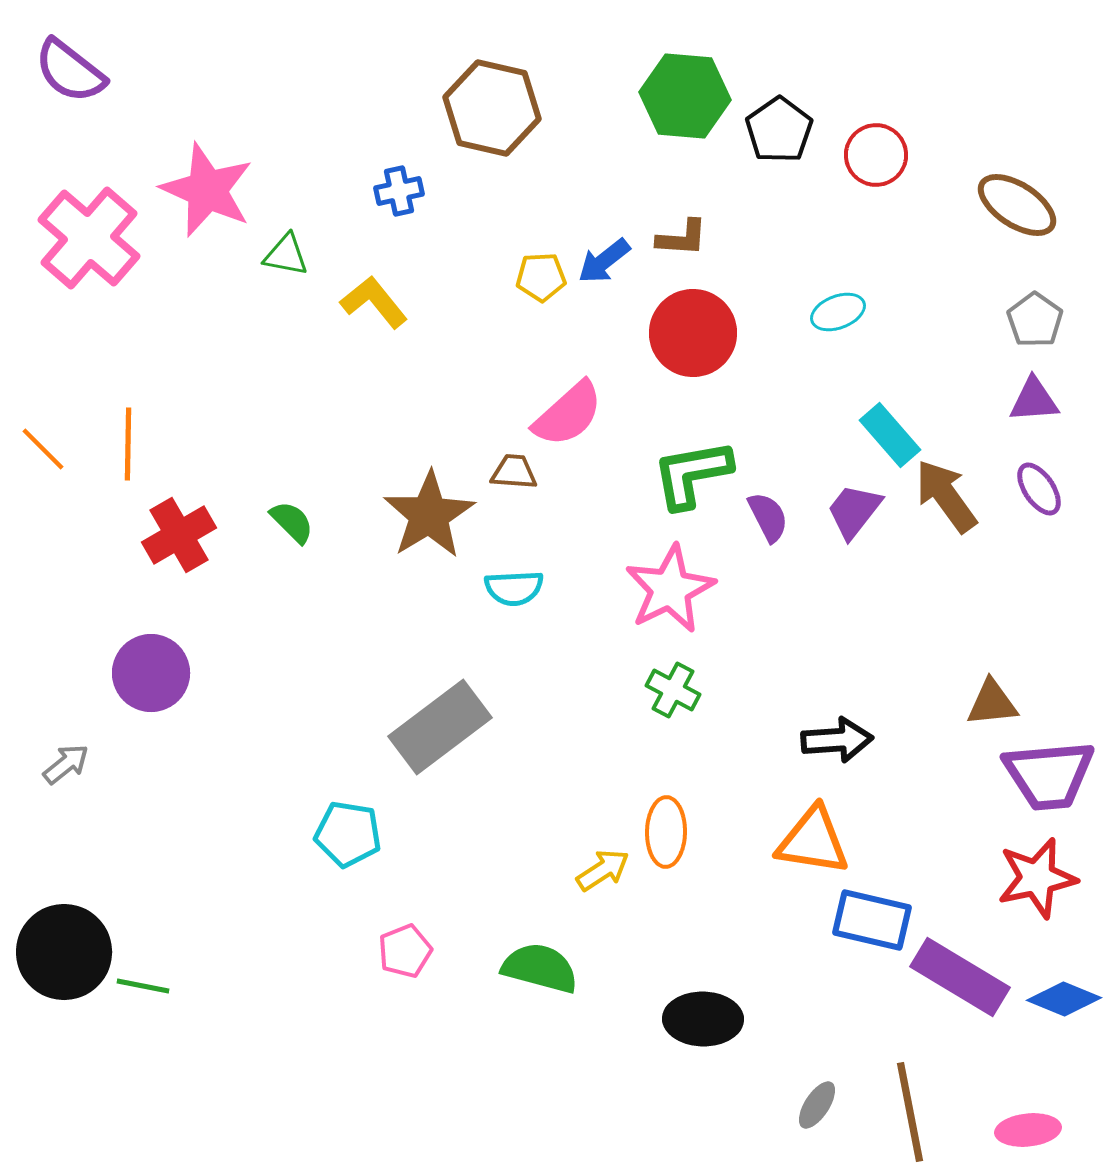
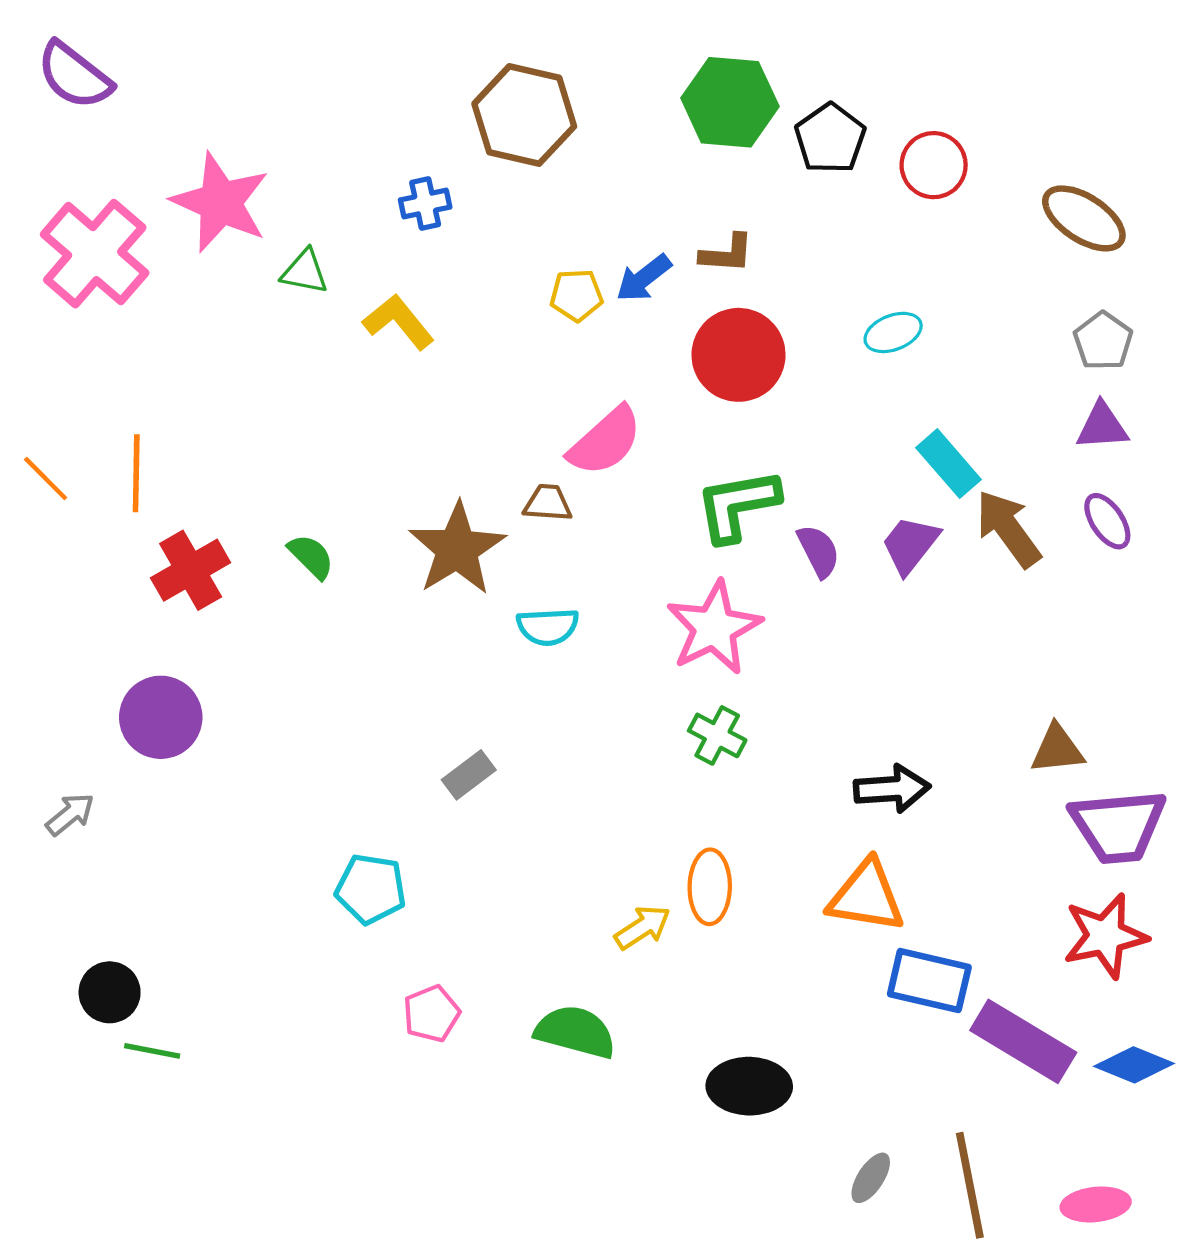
gray rectangle: (440, 727) -> (469, 775), size x0.5
black circle: (64, 952) -> (110, 992), moved, size x0.6

